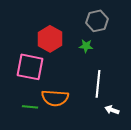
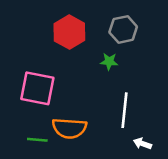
red hexagon: (50, 39) -> (69, 32), moved

